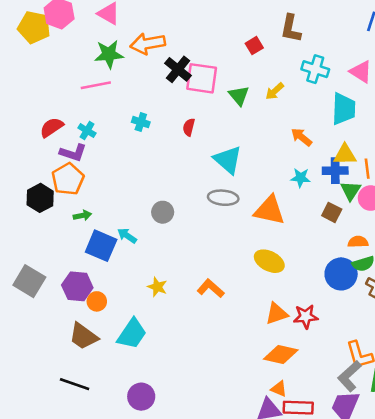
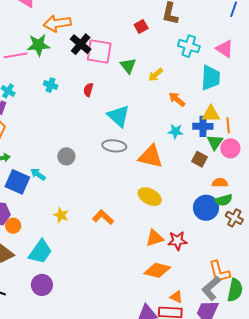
green star: (109, 54) -> (38, 45), moved
yellow arrow: (275, 91) -> (156, 75), moved
orange triangle: (279, 389) -> (176, 297), moved
purple circle: (141, 397) -> (42, 285), moved

